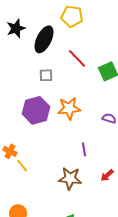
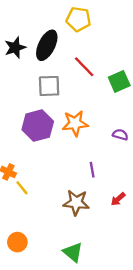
black star: (16, 28) -> (15, 48), moved
gray square: (46, 75) -> (49, 86), size x1.5

